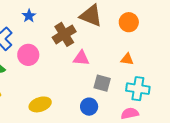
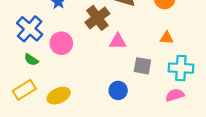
yellow ellipse: (40, 104) -> (59, 96), moved
blue circle: (89, 107) -> (118, 90), moved

